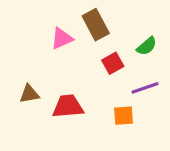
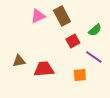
pink triangle: (62, 38) -> (38, 16), moved
purple line: (145, 88) -> (94, 57), turned 54

